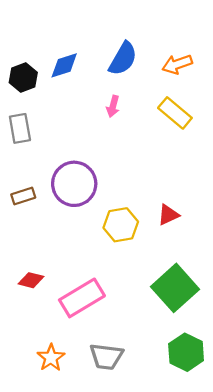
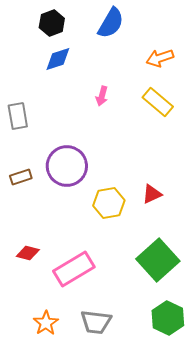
blue semicircle: (123, 59) -> (111, 23), moved
black hexagon: (23, 77) -> (52, 23), moved

